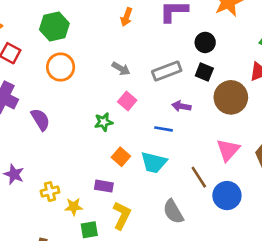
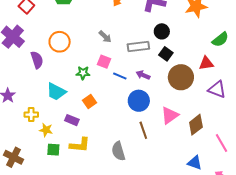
black circle: (205, 42) -> (162, 31), moved
orange circle: (61, 67) -> (60, 42), moved
pink square: (127, 101) -> (104, 62), turned -32
blue line: (163, 129) -> (120, 76), moved
cyan trapezoid: (154, 162) -> (56, 92), moved
blue circle: (227, 196) -> (139, 101), moved
yellow L-shape: (122, 215) -> (80, 145), turned 55

